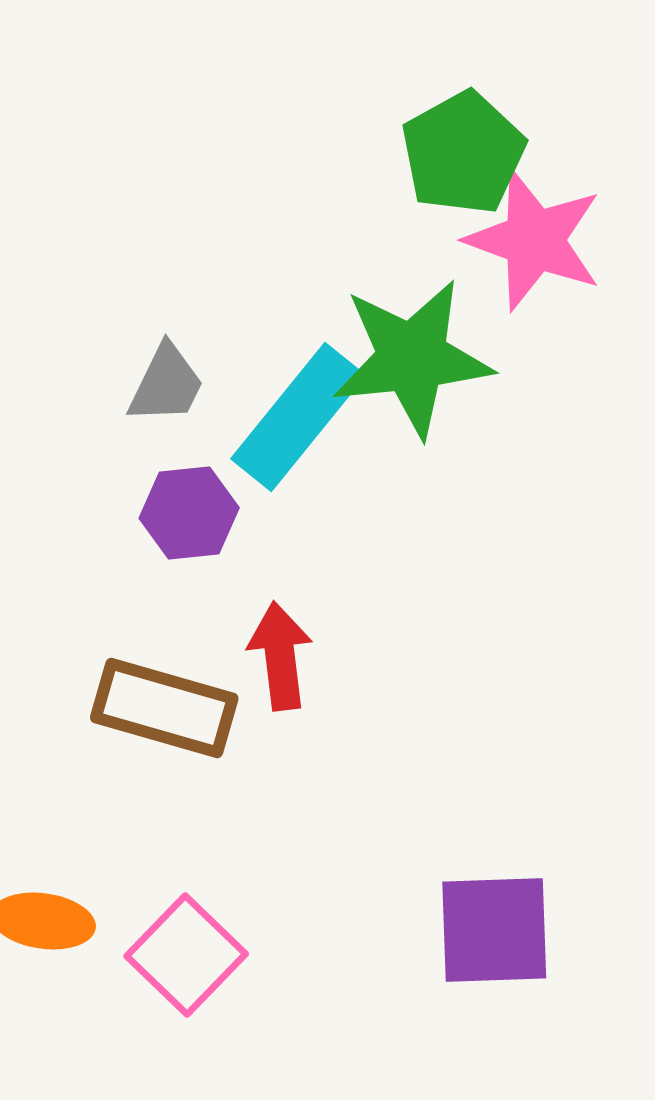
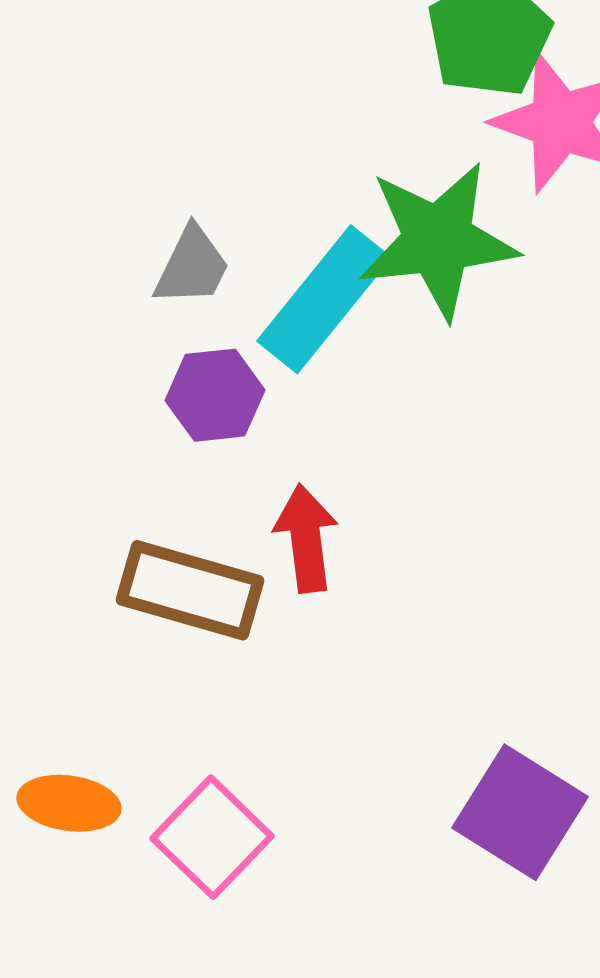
purple square: (494, 930) -> (520, 812), turned 34

